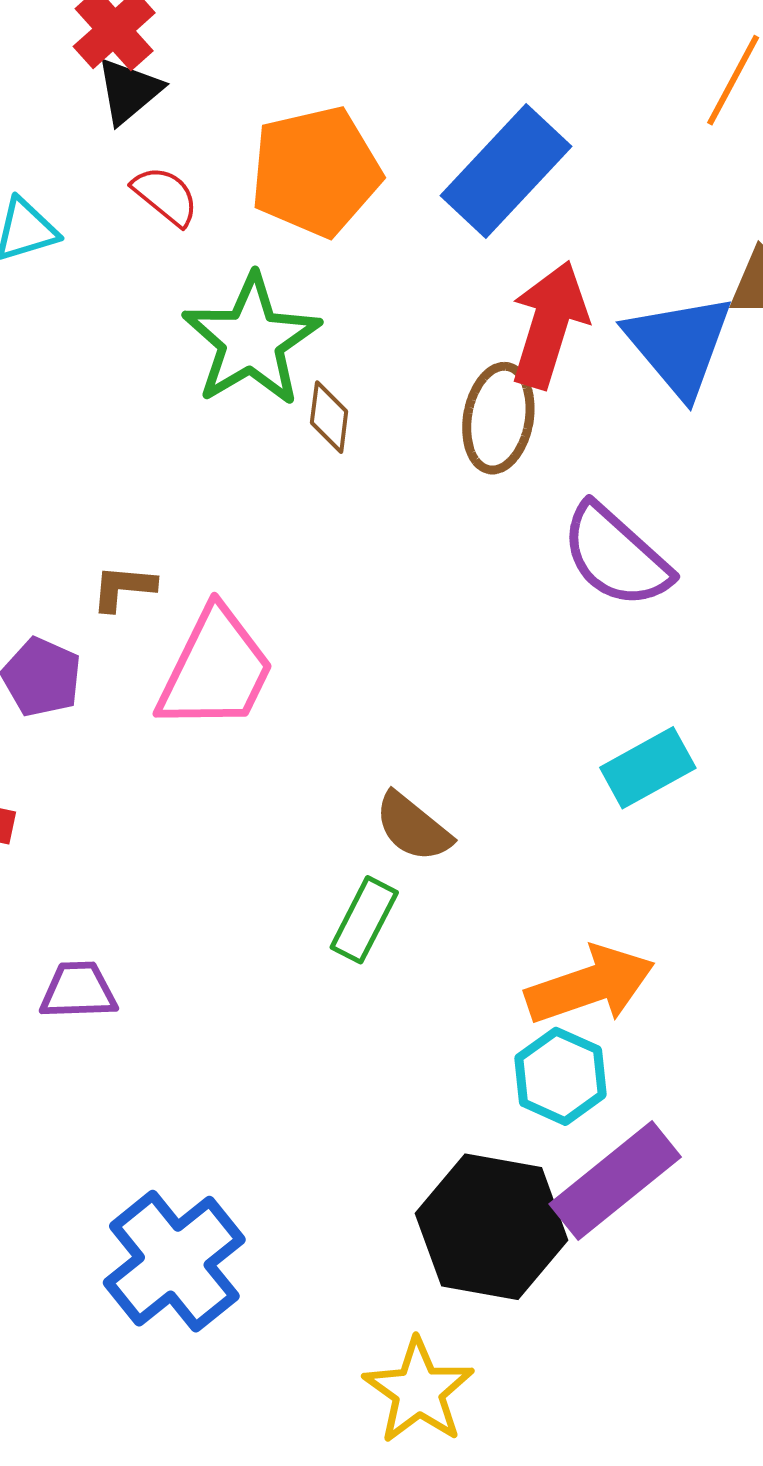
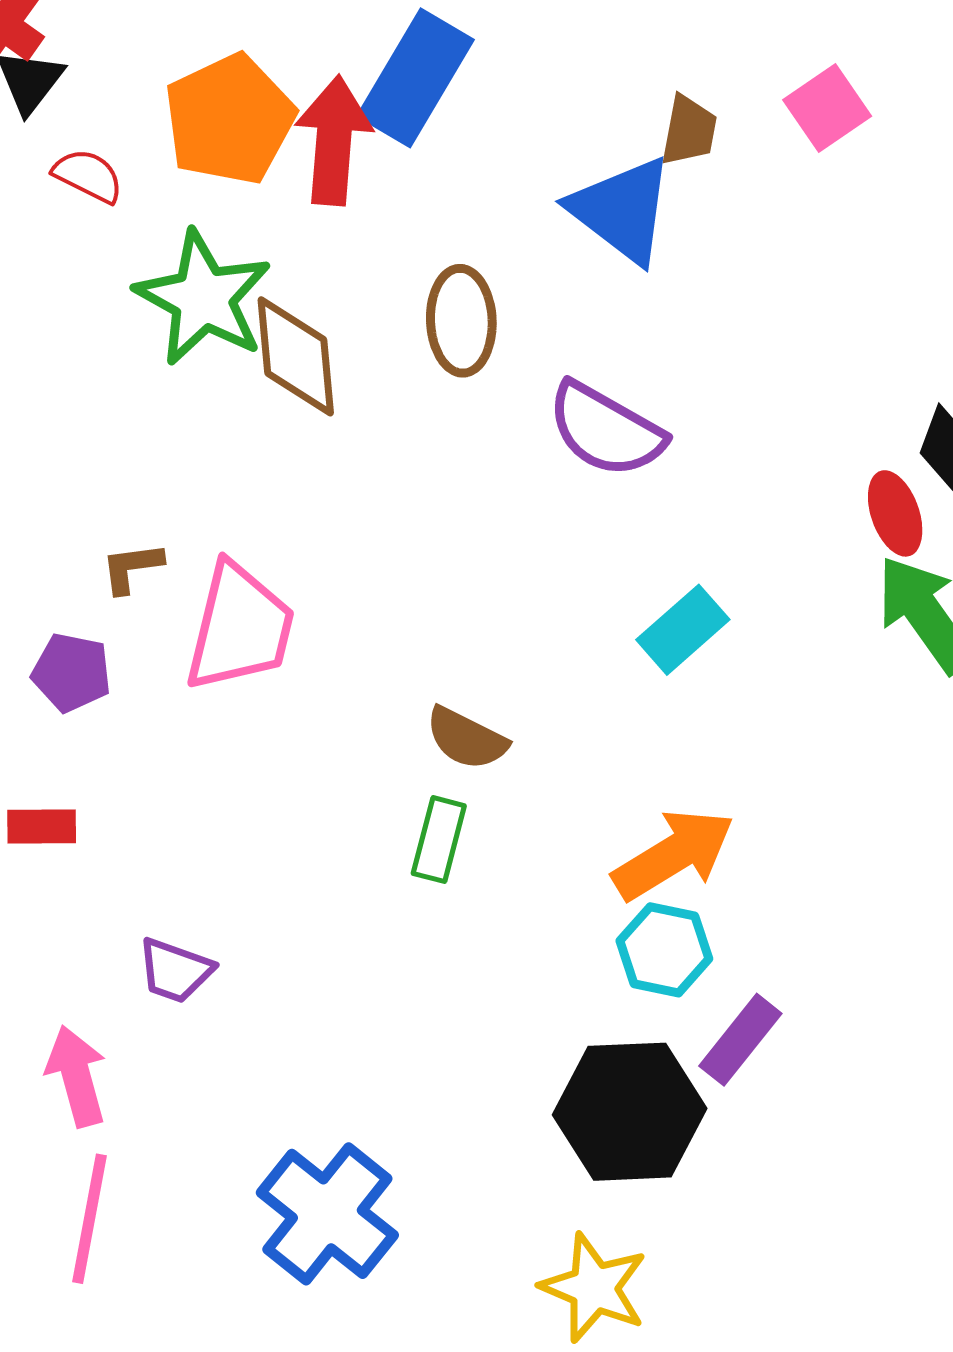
red arrow: (549, 325) -> (334, 140), moved
brown diamond: (329, 417) -> (296, 356), size x1.8
purple trapezoid: (78, 991) -> (175, 971), turned -146
purple rectangle: (615, 1180) -> (740, 1040), size x0.7

